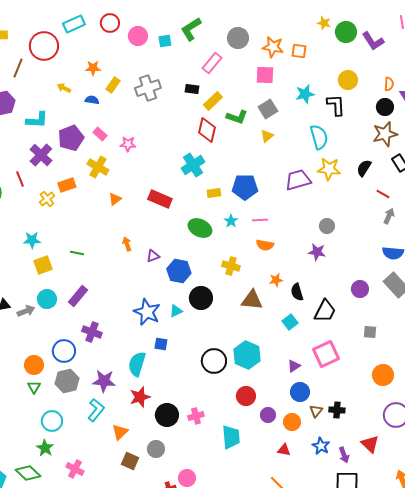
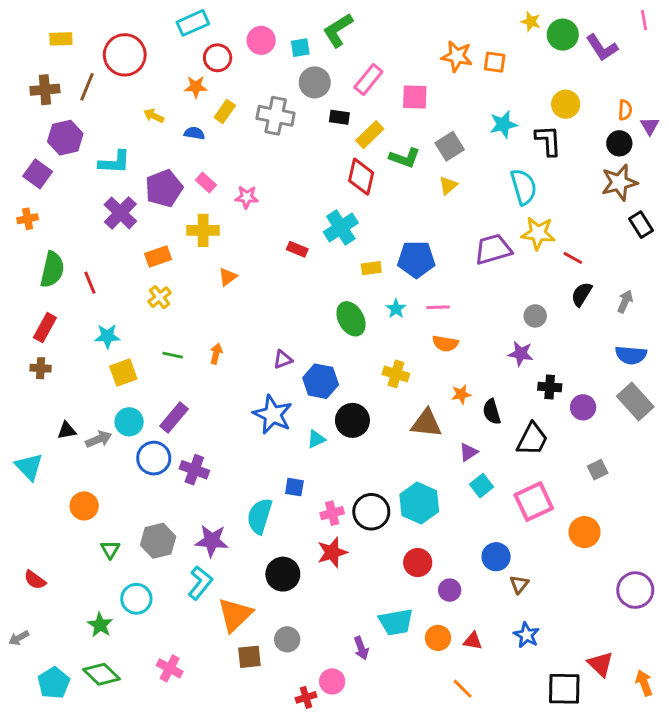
red circle: (110, 23) -> (218, 58), moved
cyan rectangle: (74, 24) -> (193, 23), moved
gray circle: (238, 38) -> (315, 82), moved
pink square: (265, 75) -> (415, 97), moved
gray cross: (148, 88) -> (276, 116), turned 30
yellow cross: (98, 167) -> (203, 230), turned -30
black semicircle: (364, 168) -> (582, 294), moved
red line: (20, 179) -> (90, 283), moved
red line: (383, 194) -> (573, 258), moved
yellow cross: (47, 199) -> (160, 297), moved
red rectangle: (160, 199) -> (297, 249), moved, size x0.6
green ellipse: (200, 228) -> (351, 319), turned 35
orange arrow: (127, 244) -> (216, 354), moved, turned 32
blue star: (147, 312) -> (273, 415), moved
cyan square: (290, 322) -> (482, 486), moved
gray square: (370, 332) -> (598, 470), turned -32
blue circle: (64, 351) -> (154, 458), moved
orange circle: (34, 365) -> (84, 506), moved
purple triangle: (294, 366) -> (468, 452), moved
orange circle: (383, 375) -> (585, 532), moved
red star: (140, 397) -> (332, 552), moved
black cross: (337, 410) -> (550, 387), moved
black circle: (167, 415) -> (283, 574), moved
pink cross: (196, 416) -> (332, 513), moved
orange circle: (292, 422) -> (438, 638), moved
orange triangle: (120, 432) -> (235, 615), size x1.5
cyan trapezoid: (231, 437) -> (396, 622), turned 85
red triangle: (370, 444) -> (600, 664), moved
green star: (45, 448) -> (100, 625), moved
purple arrow: (344, 455) -> (361, 648), moved
brown square: (130, 461) -> (249, 657), turned -30

